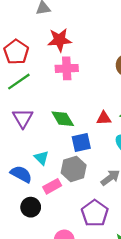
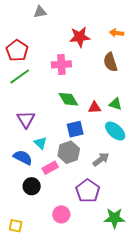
red star: (59, 40) -> (80, 37), moved
purple triangle: (23, 118) -> (26, 119), moved
green diamond: (63, 119) -> (68, 99), moved

